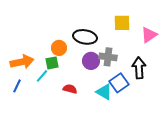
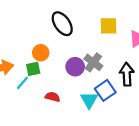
black ellipse: (85, 37) -> (62, 24), moved, turned 45
gray cross: (108, 57) -> (93, 62), turned 30
cyan triangle: (104, 92) -> (89, 100), turned 30

